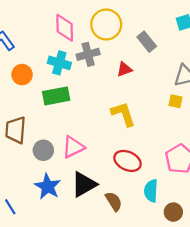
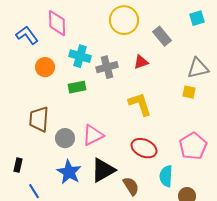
pink diamond: (65, 28) -> (57, 23), moved
gray cross: (88, 54) -> (107, 67), moved
green rectangle: (56, 96) -> (77, 87), size x0.7

